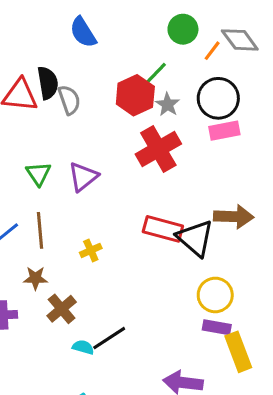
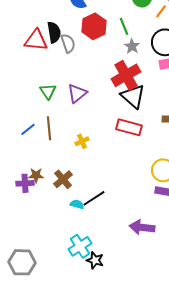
green line: (155, 74) -> (124, 26), turned -66
red hexagon: (135, 95) -> (94, 26), moved
black triangle: (195, 238) -> (133, 96), moved
brown star: (35, 278) -> (36, 175), moved

